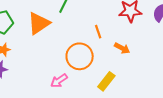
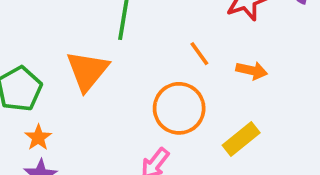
yellow rectangle: (106, 81) -> (241, 139), turned 30

